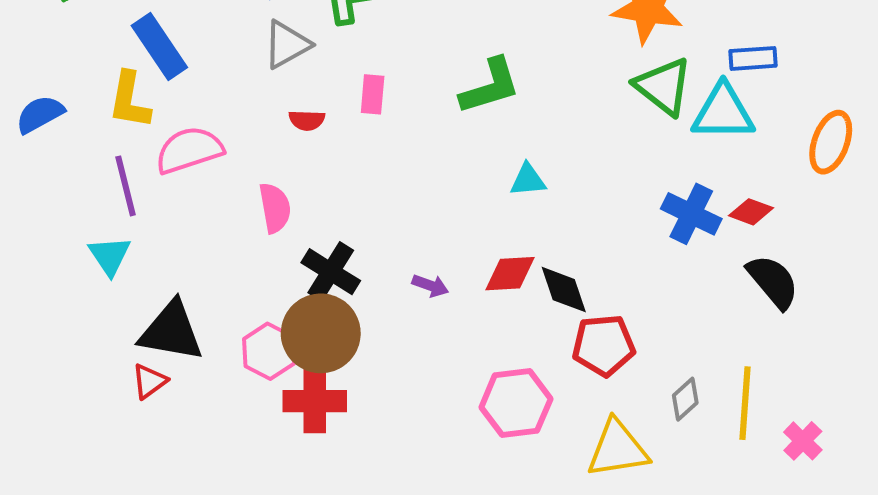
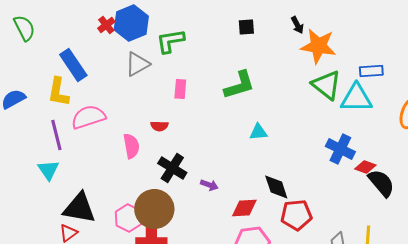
red semicircle: (307, 120) -> (159, 126), moved
red diamond: (751, 212) -> (365, 167), moved
black cross: (331, 272) -> (172, 168), moved
red diamond: (510, 274) -> (244, 208), moved

